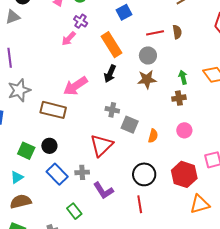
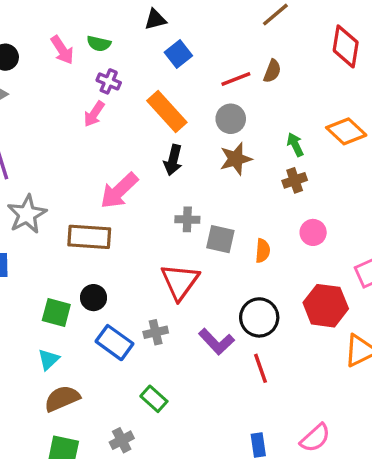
brown semicircle: (177, 32) -> (272, 71), turned 40
purple L-shape: (103, 190) -> (216, 342), moved

